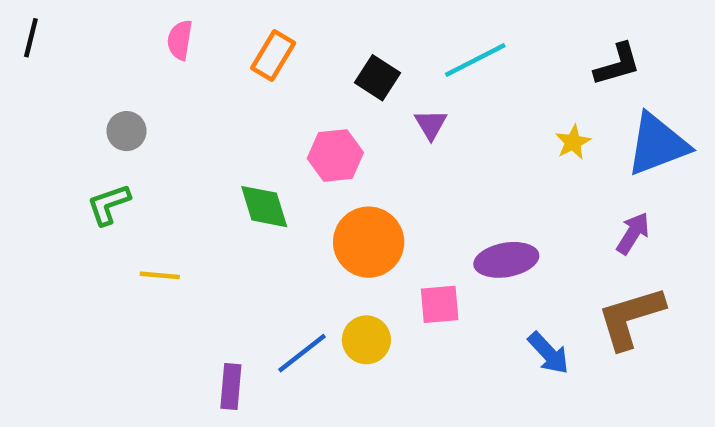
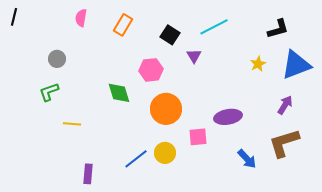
purple rectangle: (231, 386) -> (88, 174), moved

